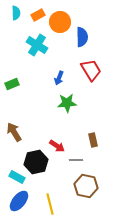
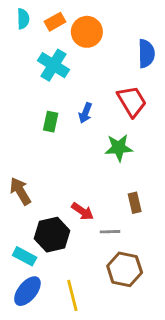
blue semicircle: (82, 37) -> (146, 54), moved
green rectangle: (12, 84) -> (51, 122), moved, turned -56
green star: (67, 103) -> (119, 148), moved

